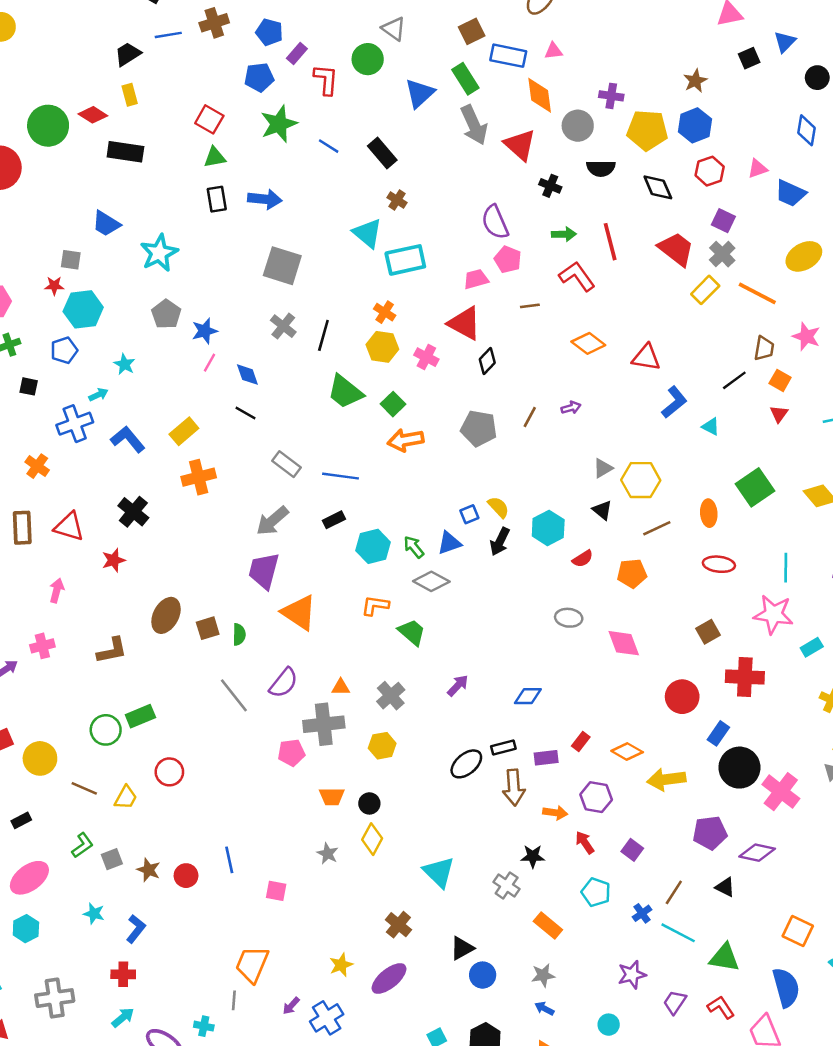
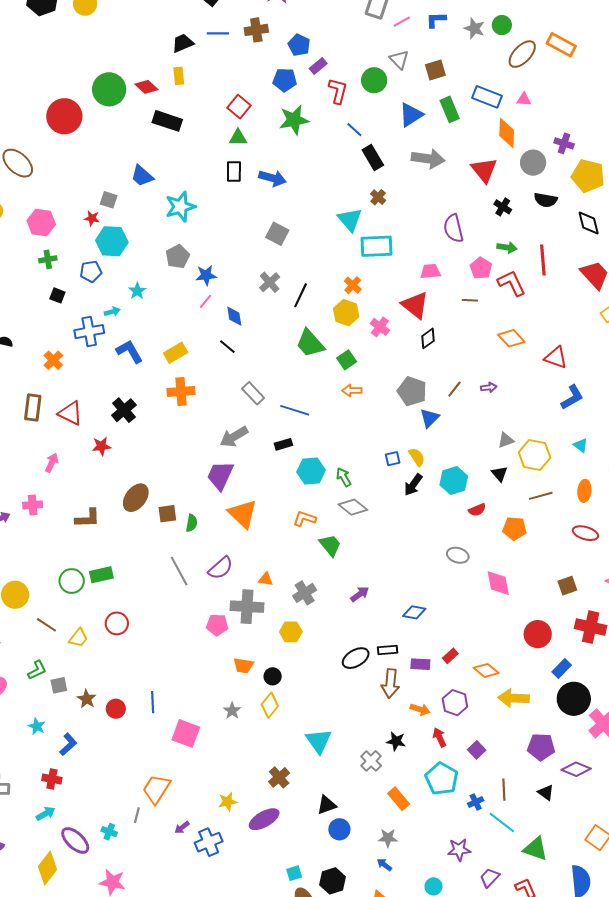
brown square: (472, 31) -> (435, 70), moved
gray arrow: (474, 125) -> (428, 159), moved, turned -68
blue line: (329, 146) -> (354, 130), moved
pink pentagon: (508, 259) -> (481, 268), moved
gray square: (282, 266) -> (277, 234), size x0.7
cyan triangle: (711, 427) -> (581, 445), moved
orange arrow: (406, 440) -> (352, 391), size x0.7
blue triangle: (449, 543) -> (430, 418), moved, turned -35
pink square: (276, 891) -> (186, 733), size x1.6
cyan pentagon: (596, 892) -> (442, 779), size x1.4
brown line: (674, 892) -> (504, 790), turned -45

